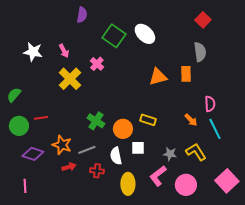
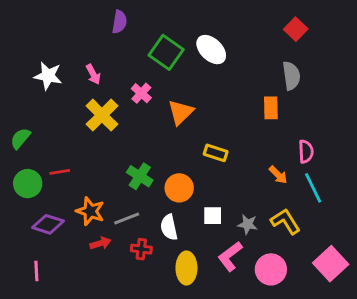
orange triangle: (158, 77) -> (181, 112), moved, turned -30
yellow rectangle: (148, 120) -> (216, 153), moved
white square: (138, 148) -> (213, 216), moved

